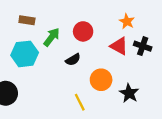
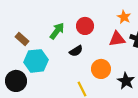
brown rectangle: (27, 20) -> (22, 39), moved, turned 32
red triangle: (119, 46) -> (117, 39), turned -36
cyan hexagon: (25, 54) -> (36, 61), moved

